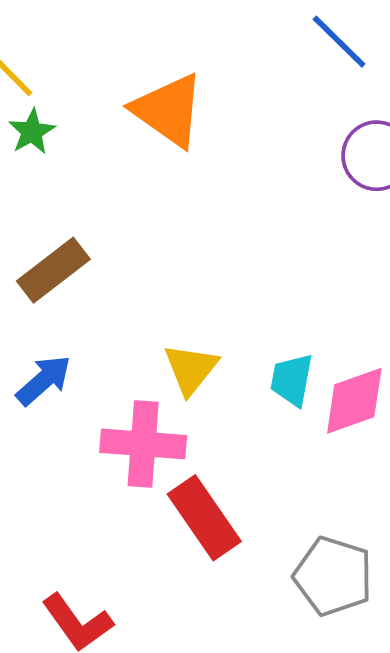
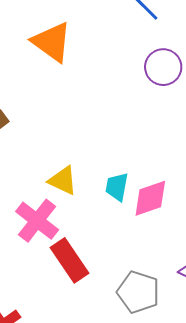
yellow triangle: (191, 369) -> (63, 181), turned -44
pink cross: (143, 444) -> (37, 221), turned 33

